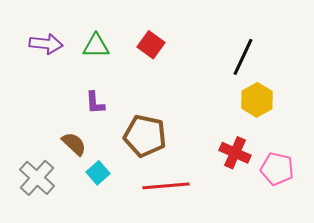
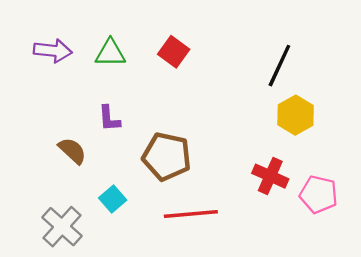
brown semicircle: (74, 144) -> (72, 151), moved
gray cross: (37, 178) -> (62, 227), moved

